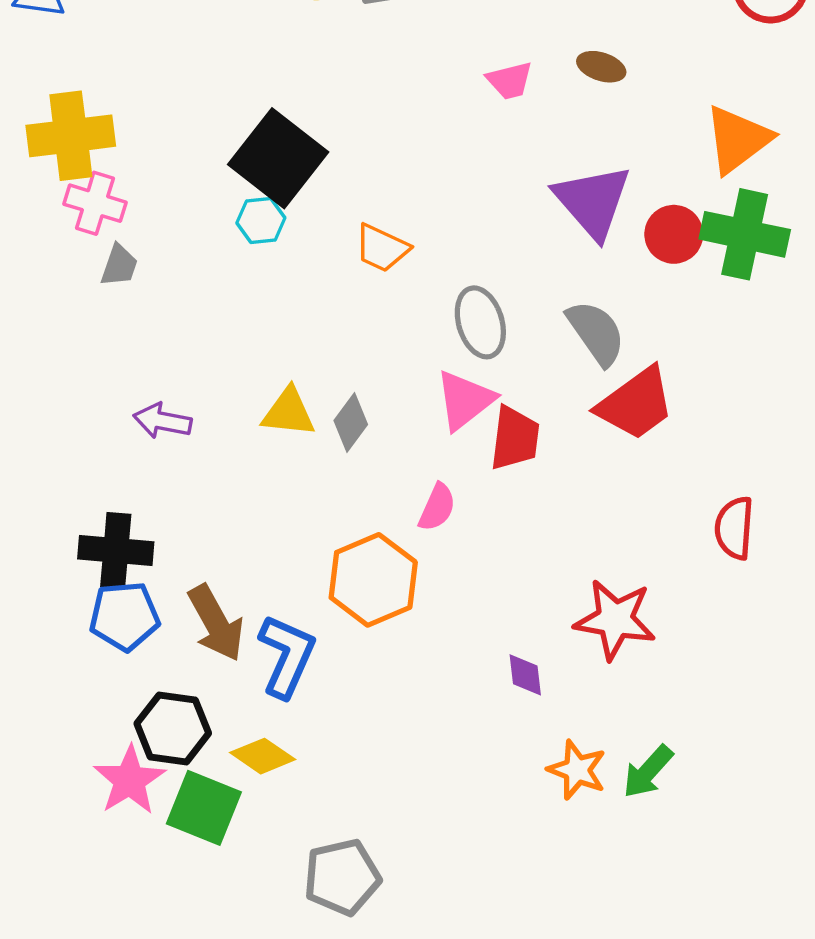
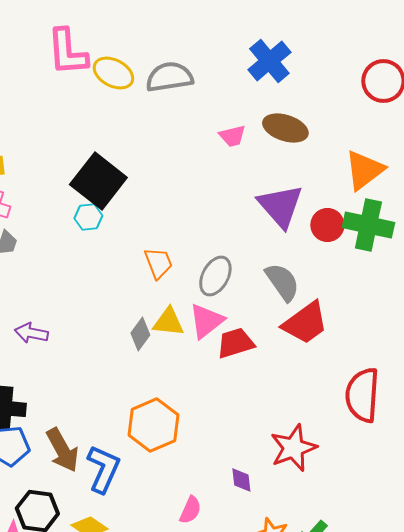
brown ellipse: (601, 67) -> (285, 128), size x1.6
orange trapezoid: (382, 248) -> (158, 263), moved, turned -136
gray ellipse: (480, 322) -> (215, 276), turned 45
yellow triangle: (289, 412) -> (168, 322), moved
red trapezoid: (515, 438) -> (235, 343), turned -114
pink semicircle: (437, 507) -> (190, 510), moved
red semicircle: (734, 528) -> (362, 395), size x1.5
red star: (615, 620) -> (293, 448), turned -30

